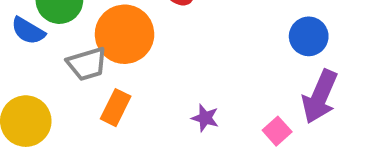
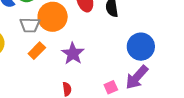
blue circle: (309, 36) -> (141, 47), size x1.4
purple star: (205, 118) -> (73, 54), moved, size x1.6

